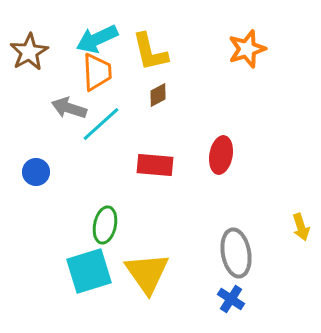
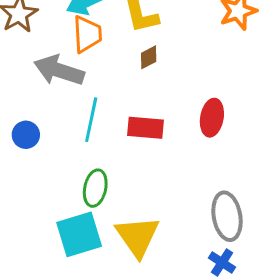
gray arrow: (69, 108) -> (59, 70), size x1.4
cyan line: (101, 124) -> (91, 120), moved, turned -36

